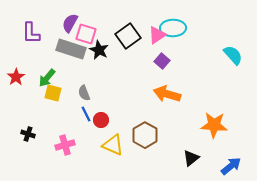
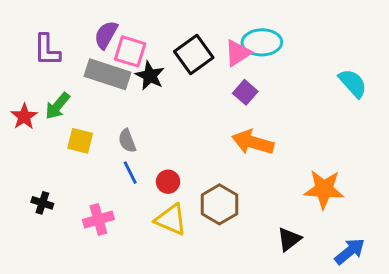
green arrow: (47, 78) -> (57, 106), moved
red circle: (101, 120) -> (168, 182), moved

